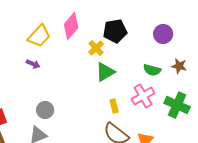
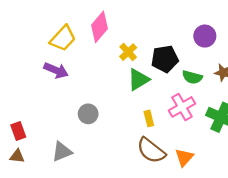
black pentagon: (115, 31) -> (165, 59), moved
purple arrow: (33, 64) -> (56, 70), size x1.5
gray circle: (45, 110) -> (88, 114), moved

